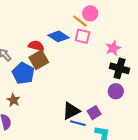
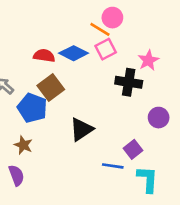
pink square: (82, 36) -> (106, 49), turned -35
red semicircle: (36, 46) -> (44, 56), moved
black cross: (120, 68) -> (129, 82), moved
black triangle: (71, 111) -> (81, 129), moved

